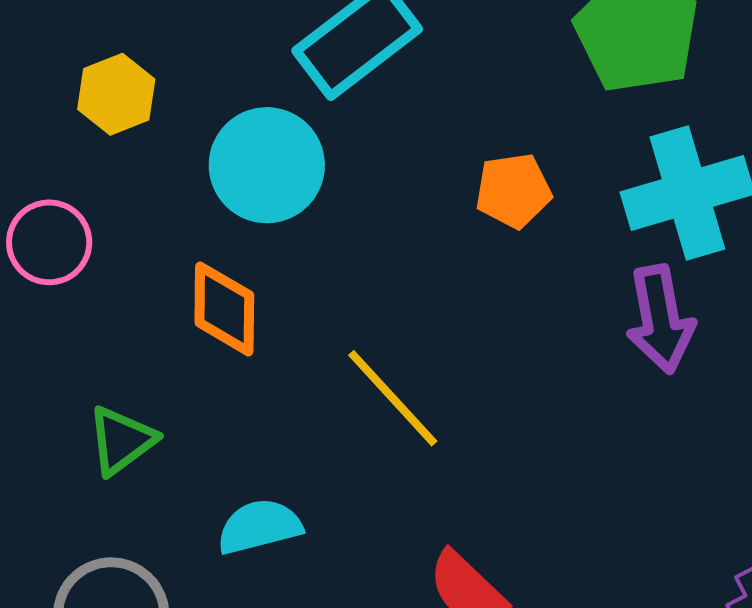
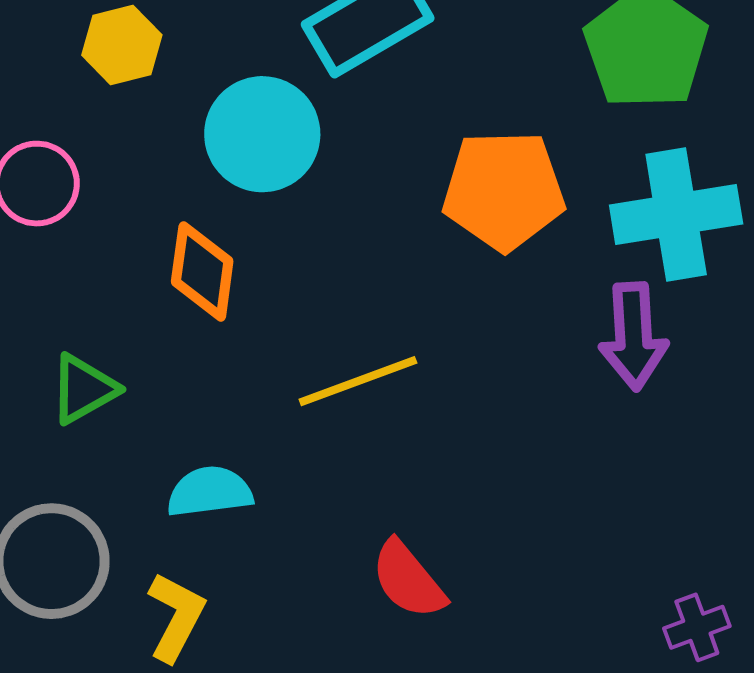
orange pentagon: (513, 191) -> (504, 190), size x1.6
yellow line: (393, 398) -> (358, 381), turned -75

